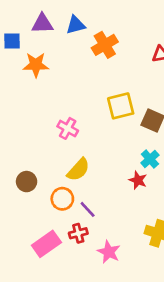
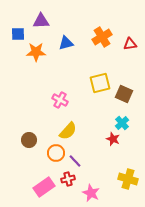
blue triangle: (76, 25) -> (66, 43), moved
orange cross: (105, 45) -> (102, 37), moved

